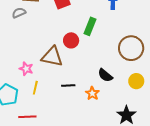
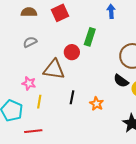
gray semicircle: (19, 13) -> (30, 42), moved
black semicircle: (105, 75) -> (121, 81), moved
black line: (68, 85) -> (72, 97), turned -72

